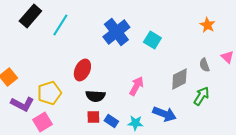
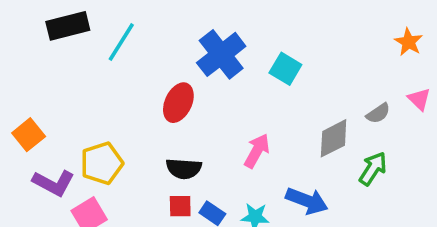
black rectangle: (30, 16) -> (68, 26), turned 35
orange star: (207, 25) -> (409, 42), moved
gray semicircle: (204, 65) -> (378, 113), turned -104
red ellipse: (82, 70) -> (178, 103), moved

